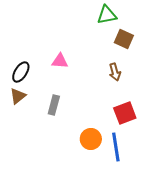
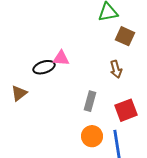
black ellipse: (21, 72) -> (44, 67), moved, turned 40
gray rectangle: (54, 105) -> (90, 101), moved

